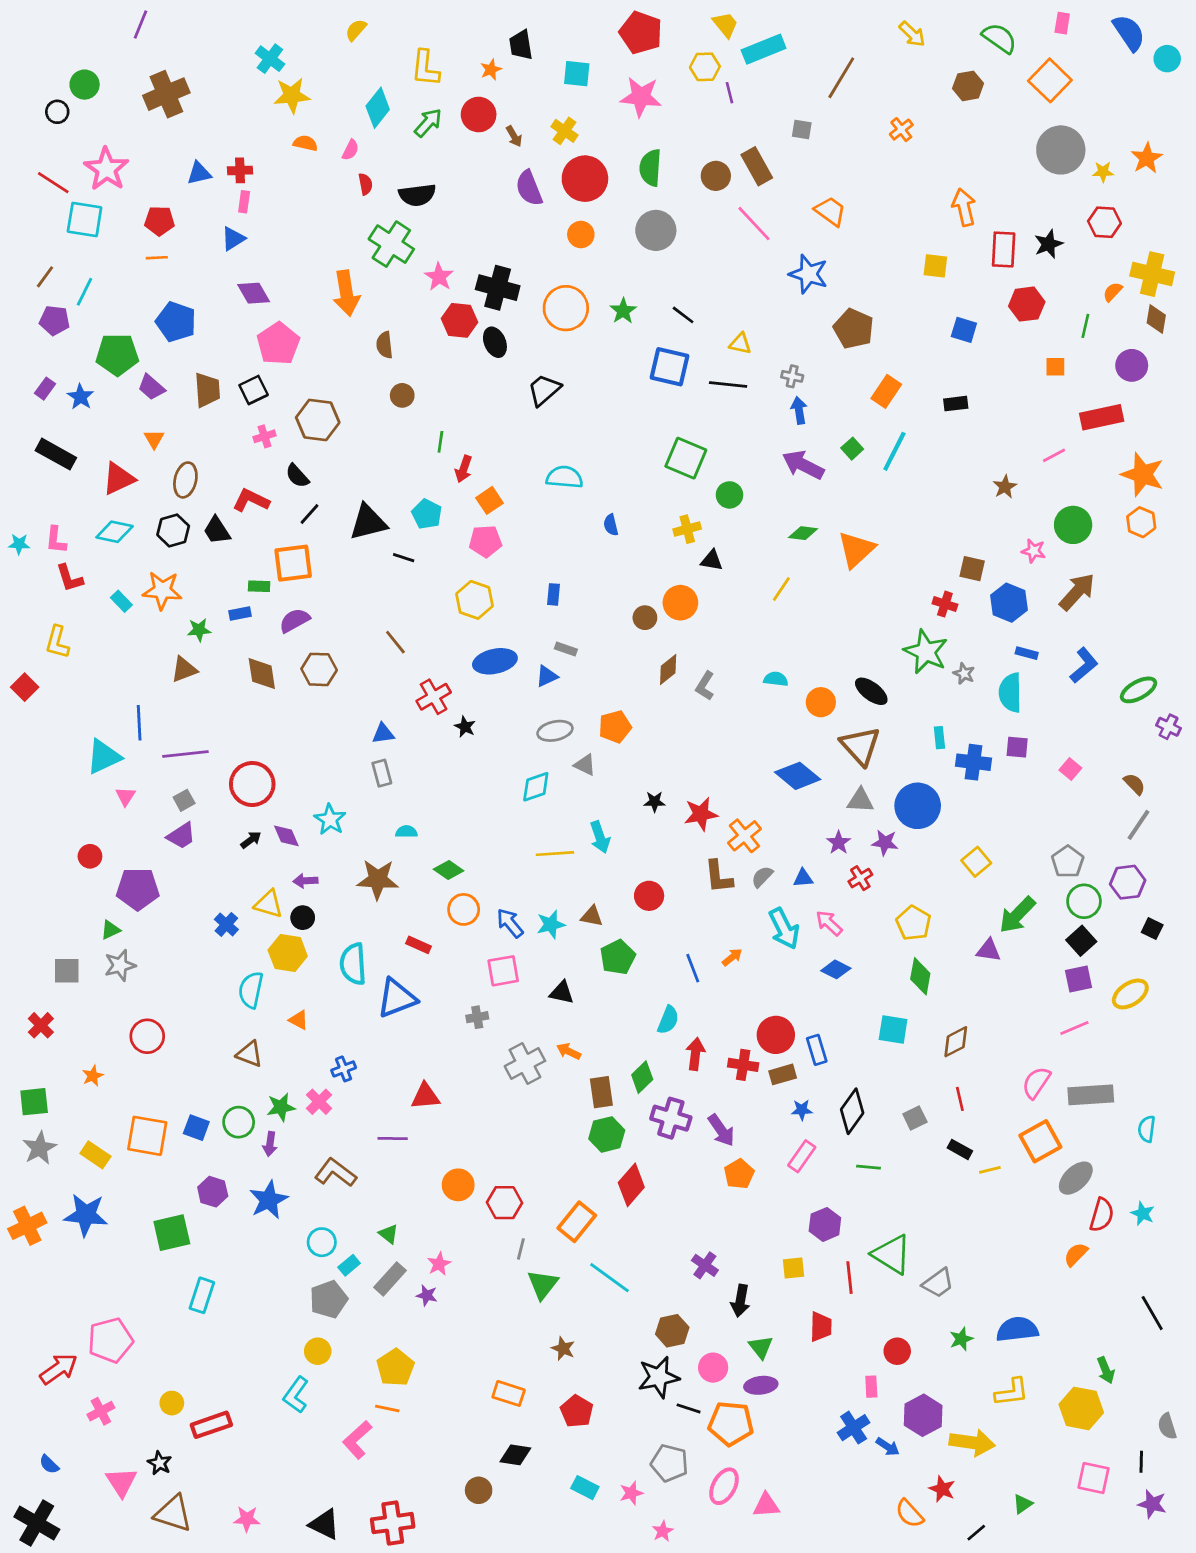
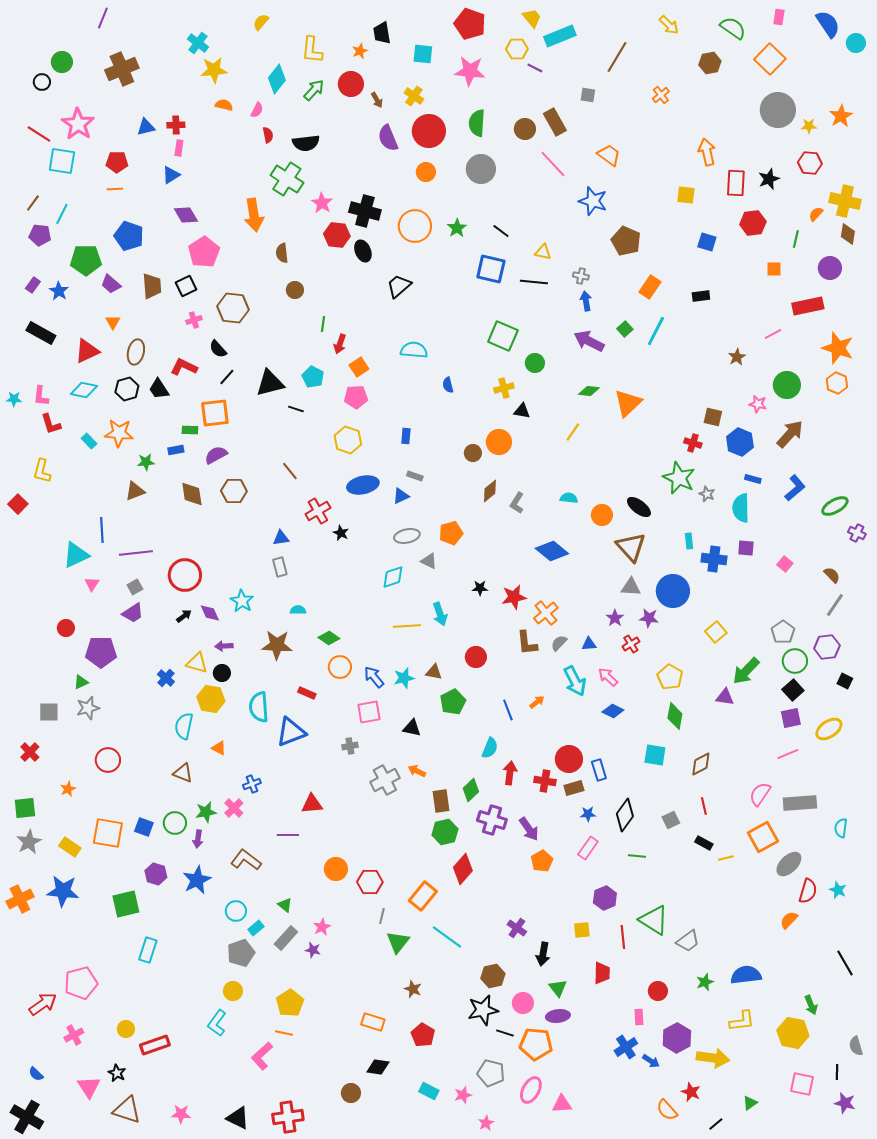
purple line: (729, 93) -> (535, 68), turned -49
blue diamond: (798, 776) -> (552, 551), moved

